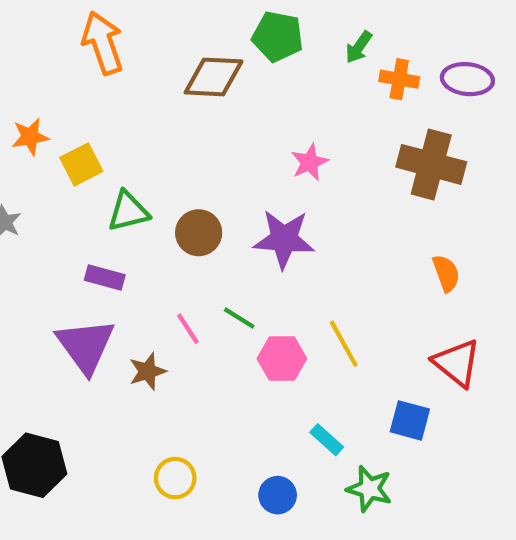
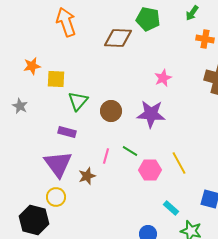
green arrow: (359, 47) -> (192, 13), moved
yellow square: (81, 164) -> (56, 79), turned 30
green triangle: (128, 211) -> (78, 101), turned -35
pink line: (188, 329) -> (106, 156), turned 49
yellow circle: (175, 478) -> (56, 197), moved

